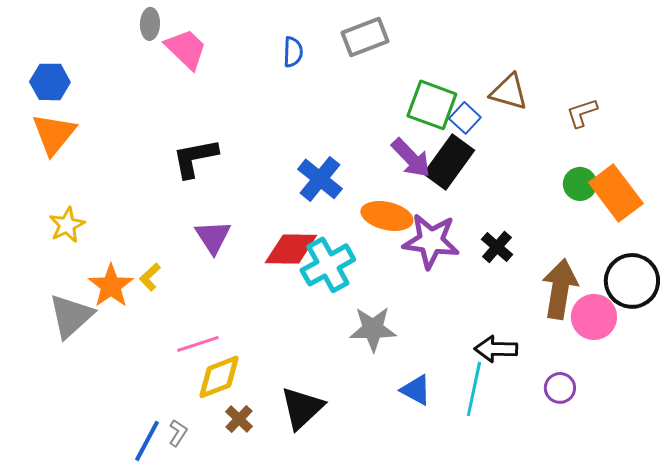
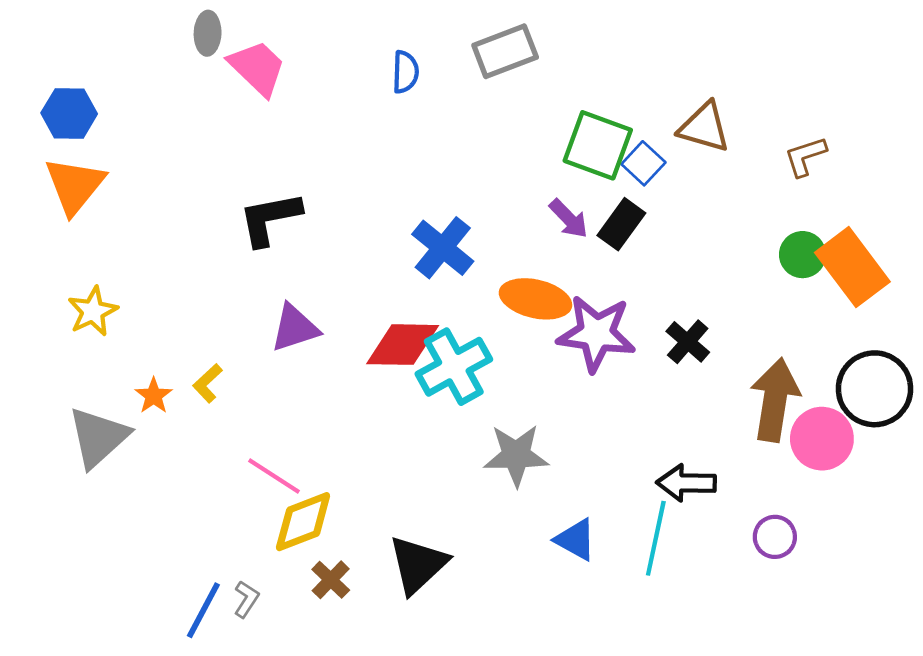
purple arrow: (411, 158) -> (569, 219), size x0.7
black rectangle: (449, 162) -> (621, 224), size x0.7
purple triangle: (213, 237) -> (295, 328), turned 45
orange star: (111, 286) -> (154, 396), size x0.6
pink line: (198, 344) -> (274, 476), turned 51

